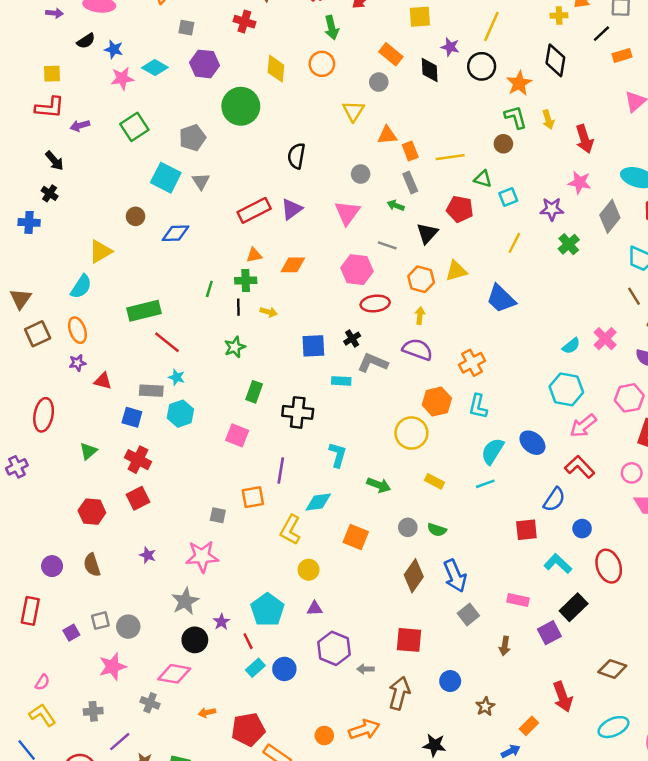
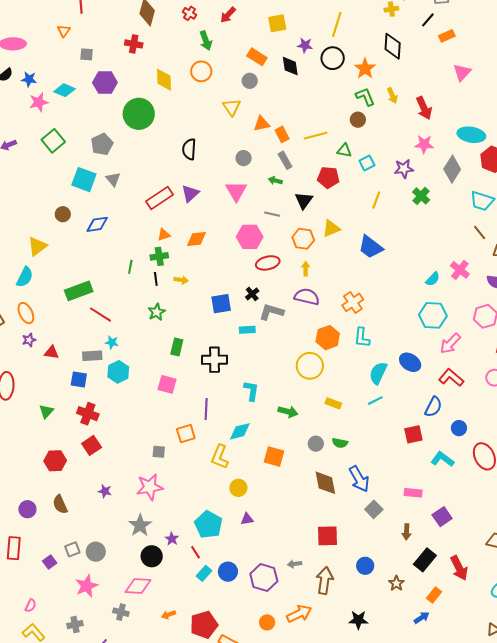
brown diamond: (414, 576) -> (325, 483), turned -40
black rectangle: (574, 607) -> (425, 560), moved
purple hexagon: (334, 648) -> (264, 578), moved

